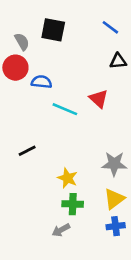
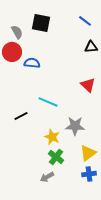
red triangle: (99, 99) -> (88, 85), moved
cyan line: (65, 109) -> (48, 102), moved
gray star: (114, 164) -> (75, 126), moved
green cross: (73, 204) -> (56, 157), turned 35

